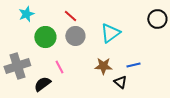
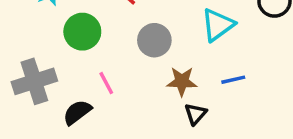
cyan triangle: (110, 33) -> (218, 25), moved
gray circle: (75, 36) -> (154, 40), moved
black triangle: (120, 82) -> (196, 114), moved, turned 32

